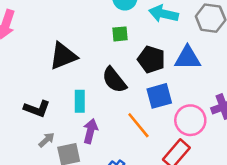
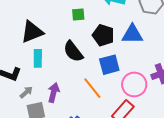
cyan rectangle: (80, 101) -> (38, 58), moved
gray arrow: (47, 140) -> (26, 92), moved

